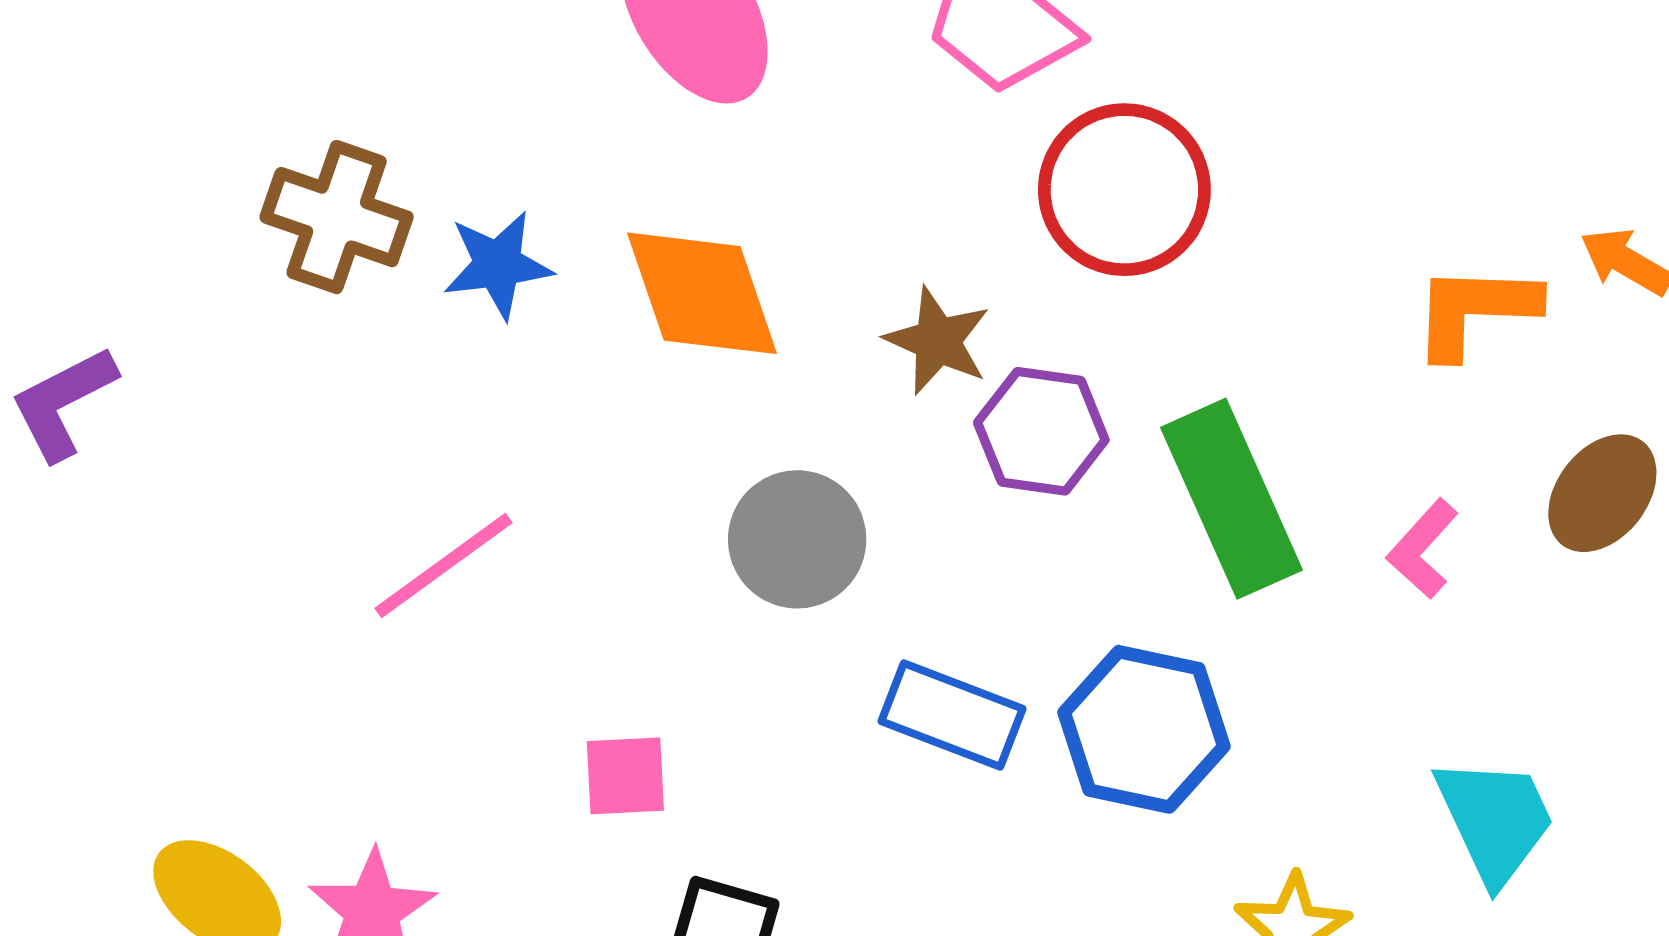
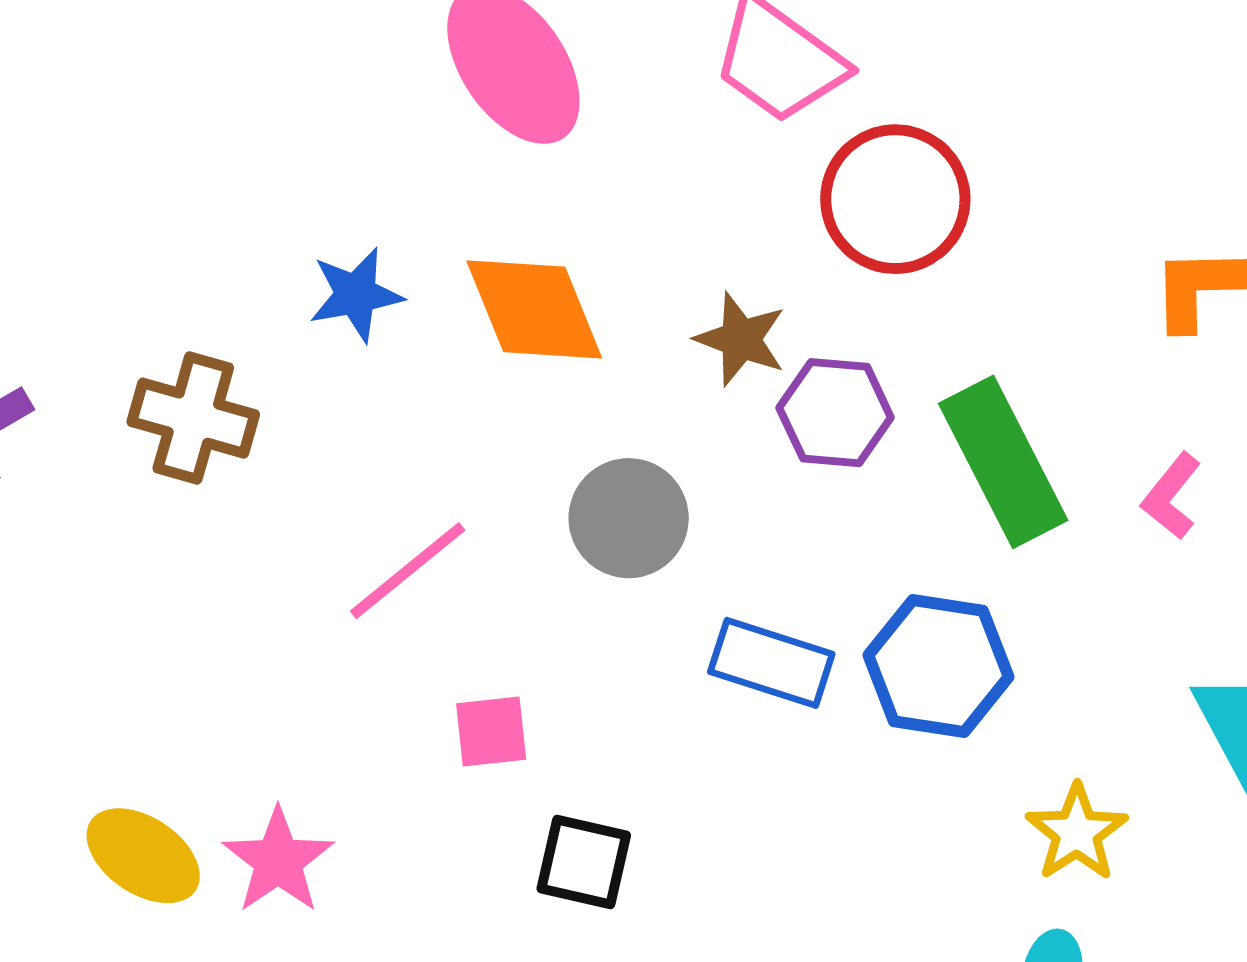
brown cross: (337, 217) -> (193, 418), moved
pink line: (443, 566) -> (408, 571), moved

